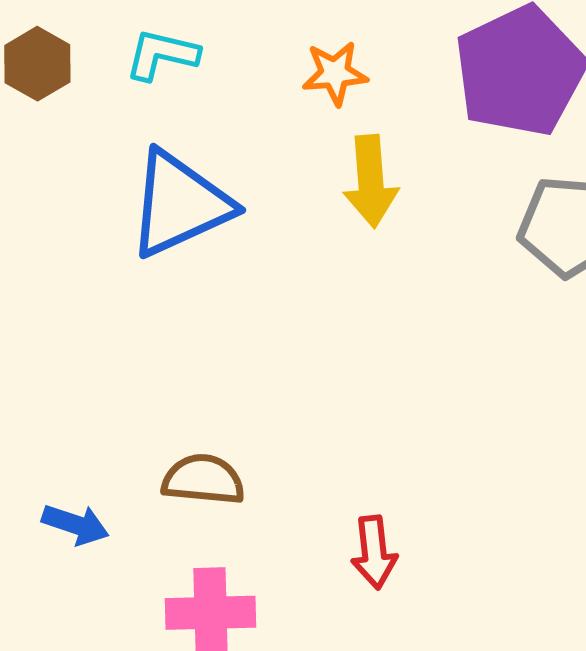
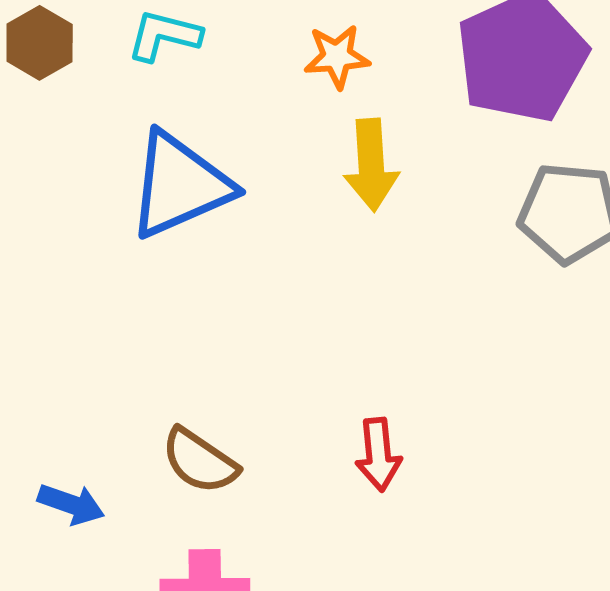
brown semicircle: (203, 480) -> (200, 461), turned -152
red arrow: (374, 552) -> (378, 455), moved

